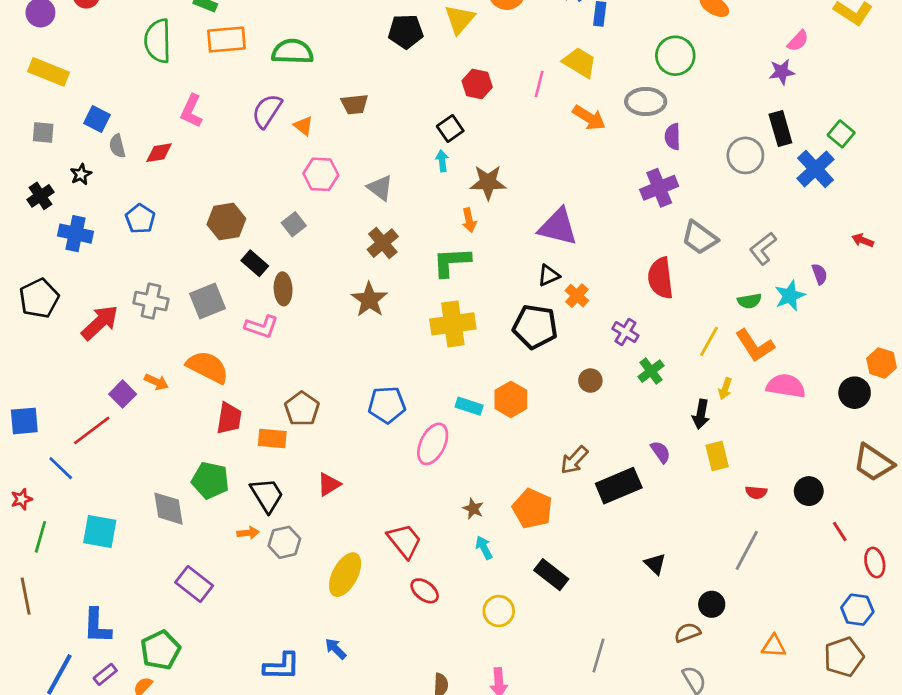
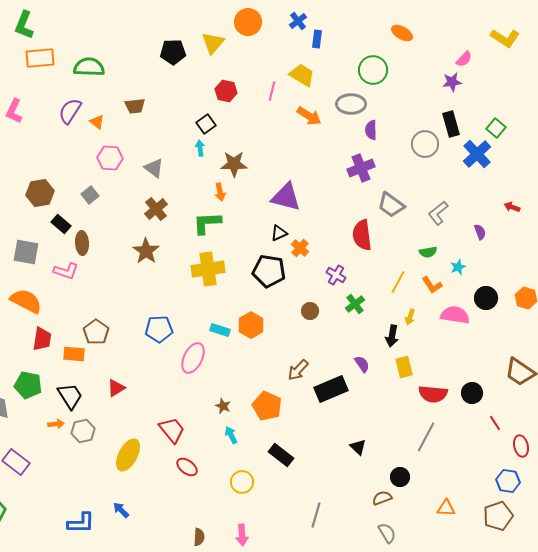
cyan star: (790, 296) -> (458, 267), moved, size x0.7
gray square: (208, 301) -> (26, 252), turned 32
orange L-shape: (755, 345) -> (432, 285), size x0.7
black circle: (855, 393) -> (486, 298), moved
red semicircle: (756, 492) -> (433, 394), size x1.8

